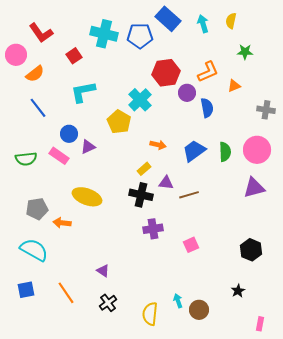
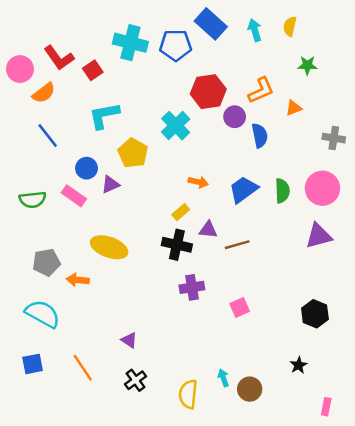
red L-shape: (41, 33) -> (59, 58), moved
yellow pentagon: (119, 122) -> (133, 153), moved

